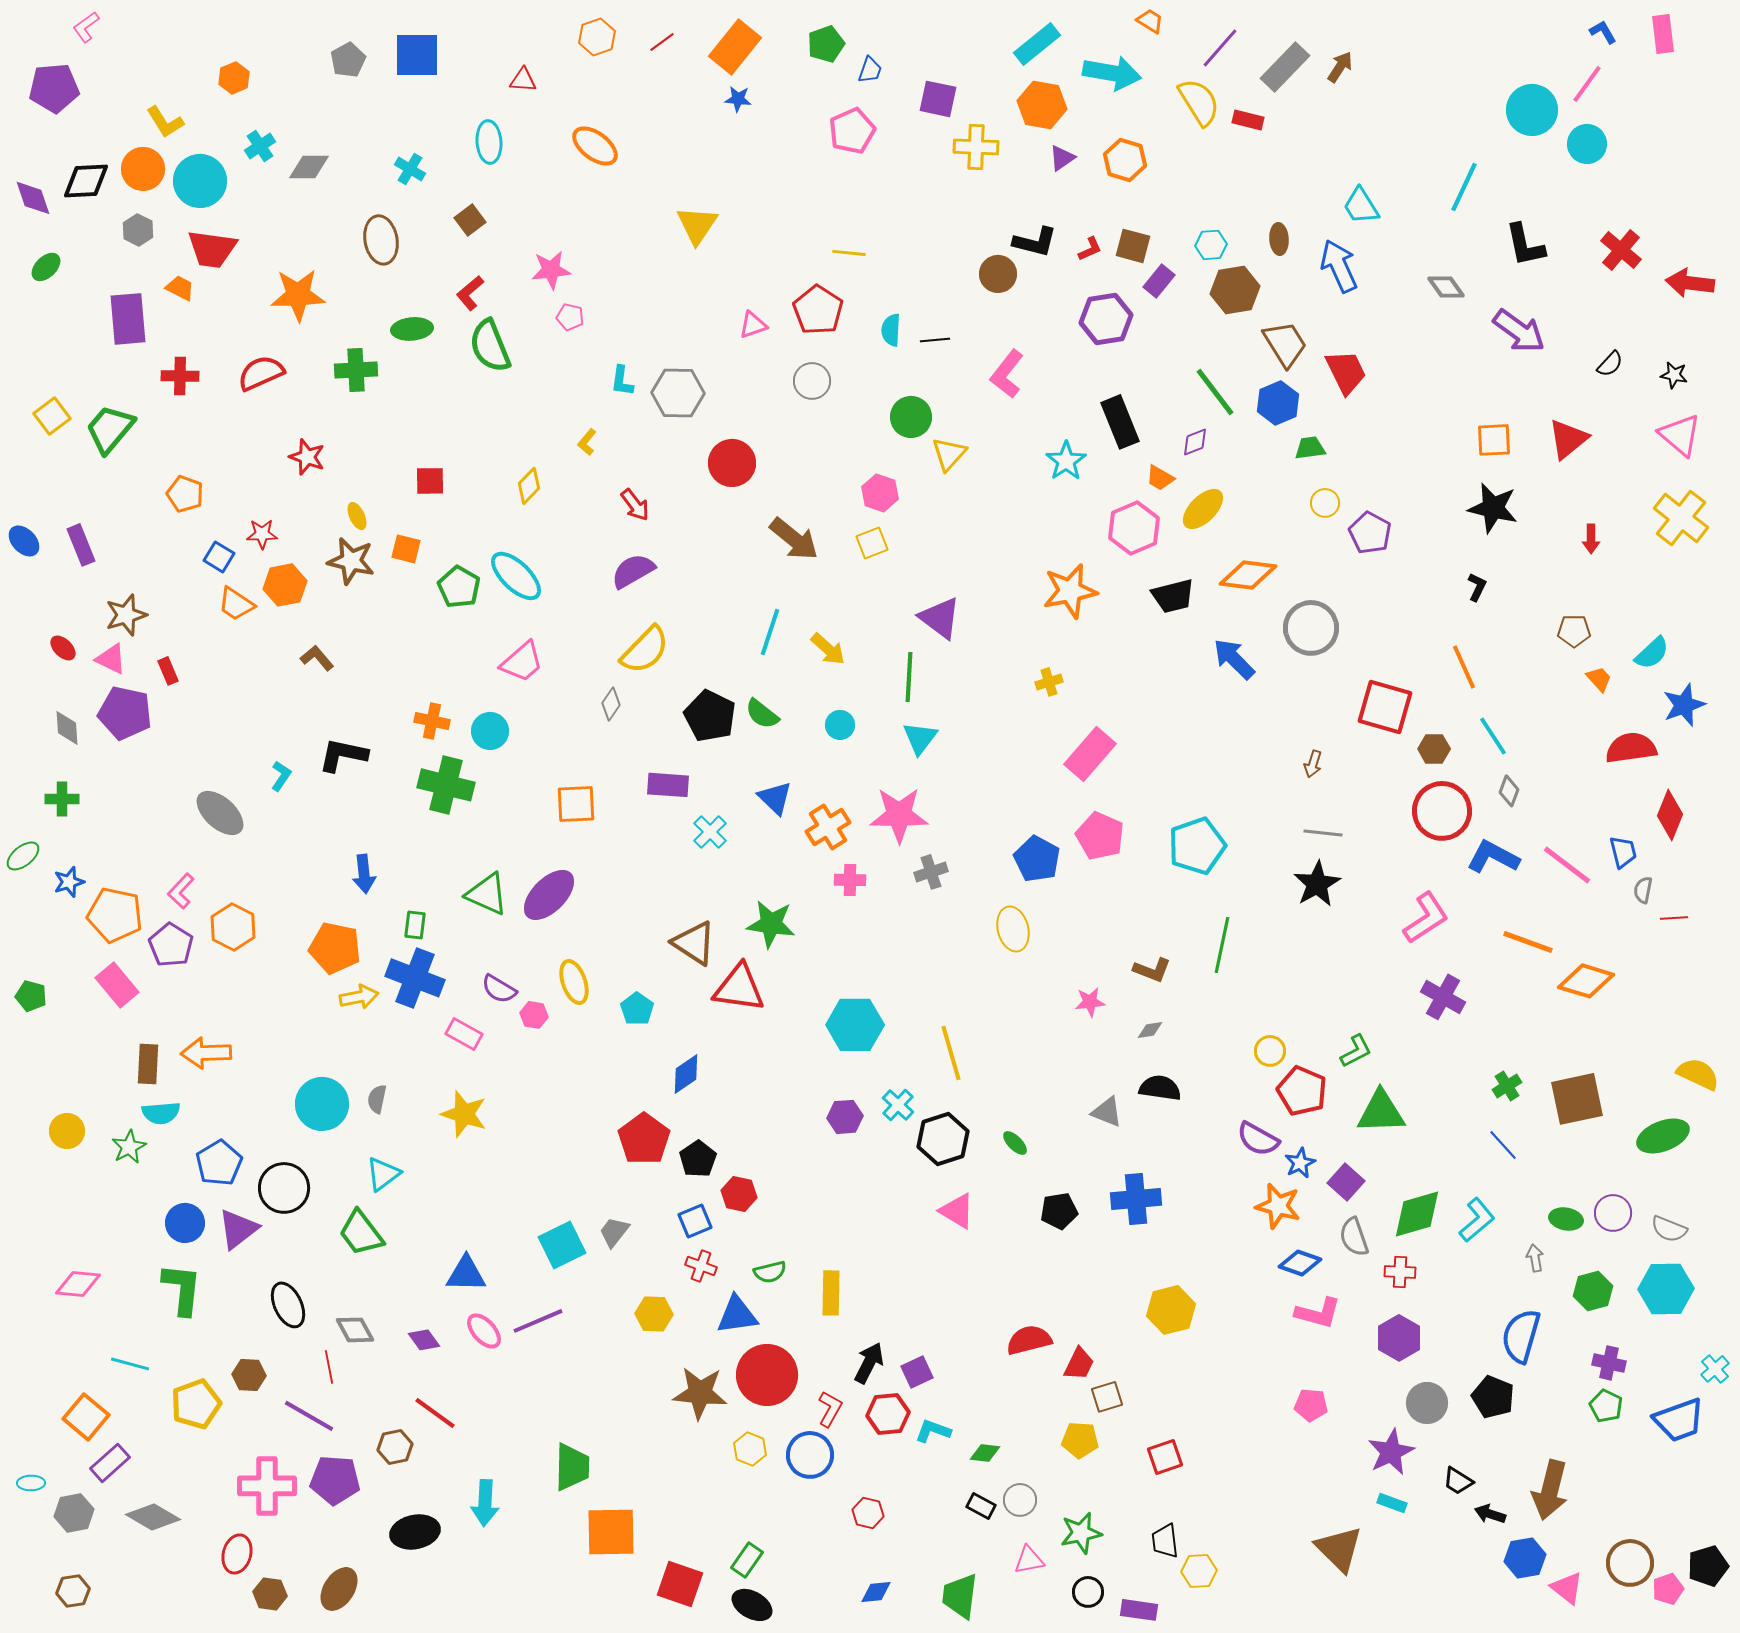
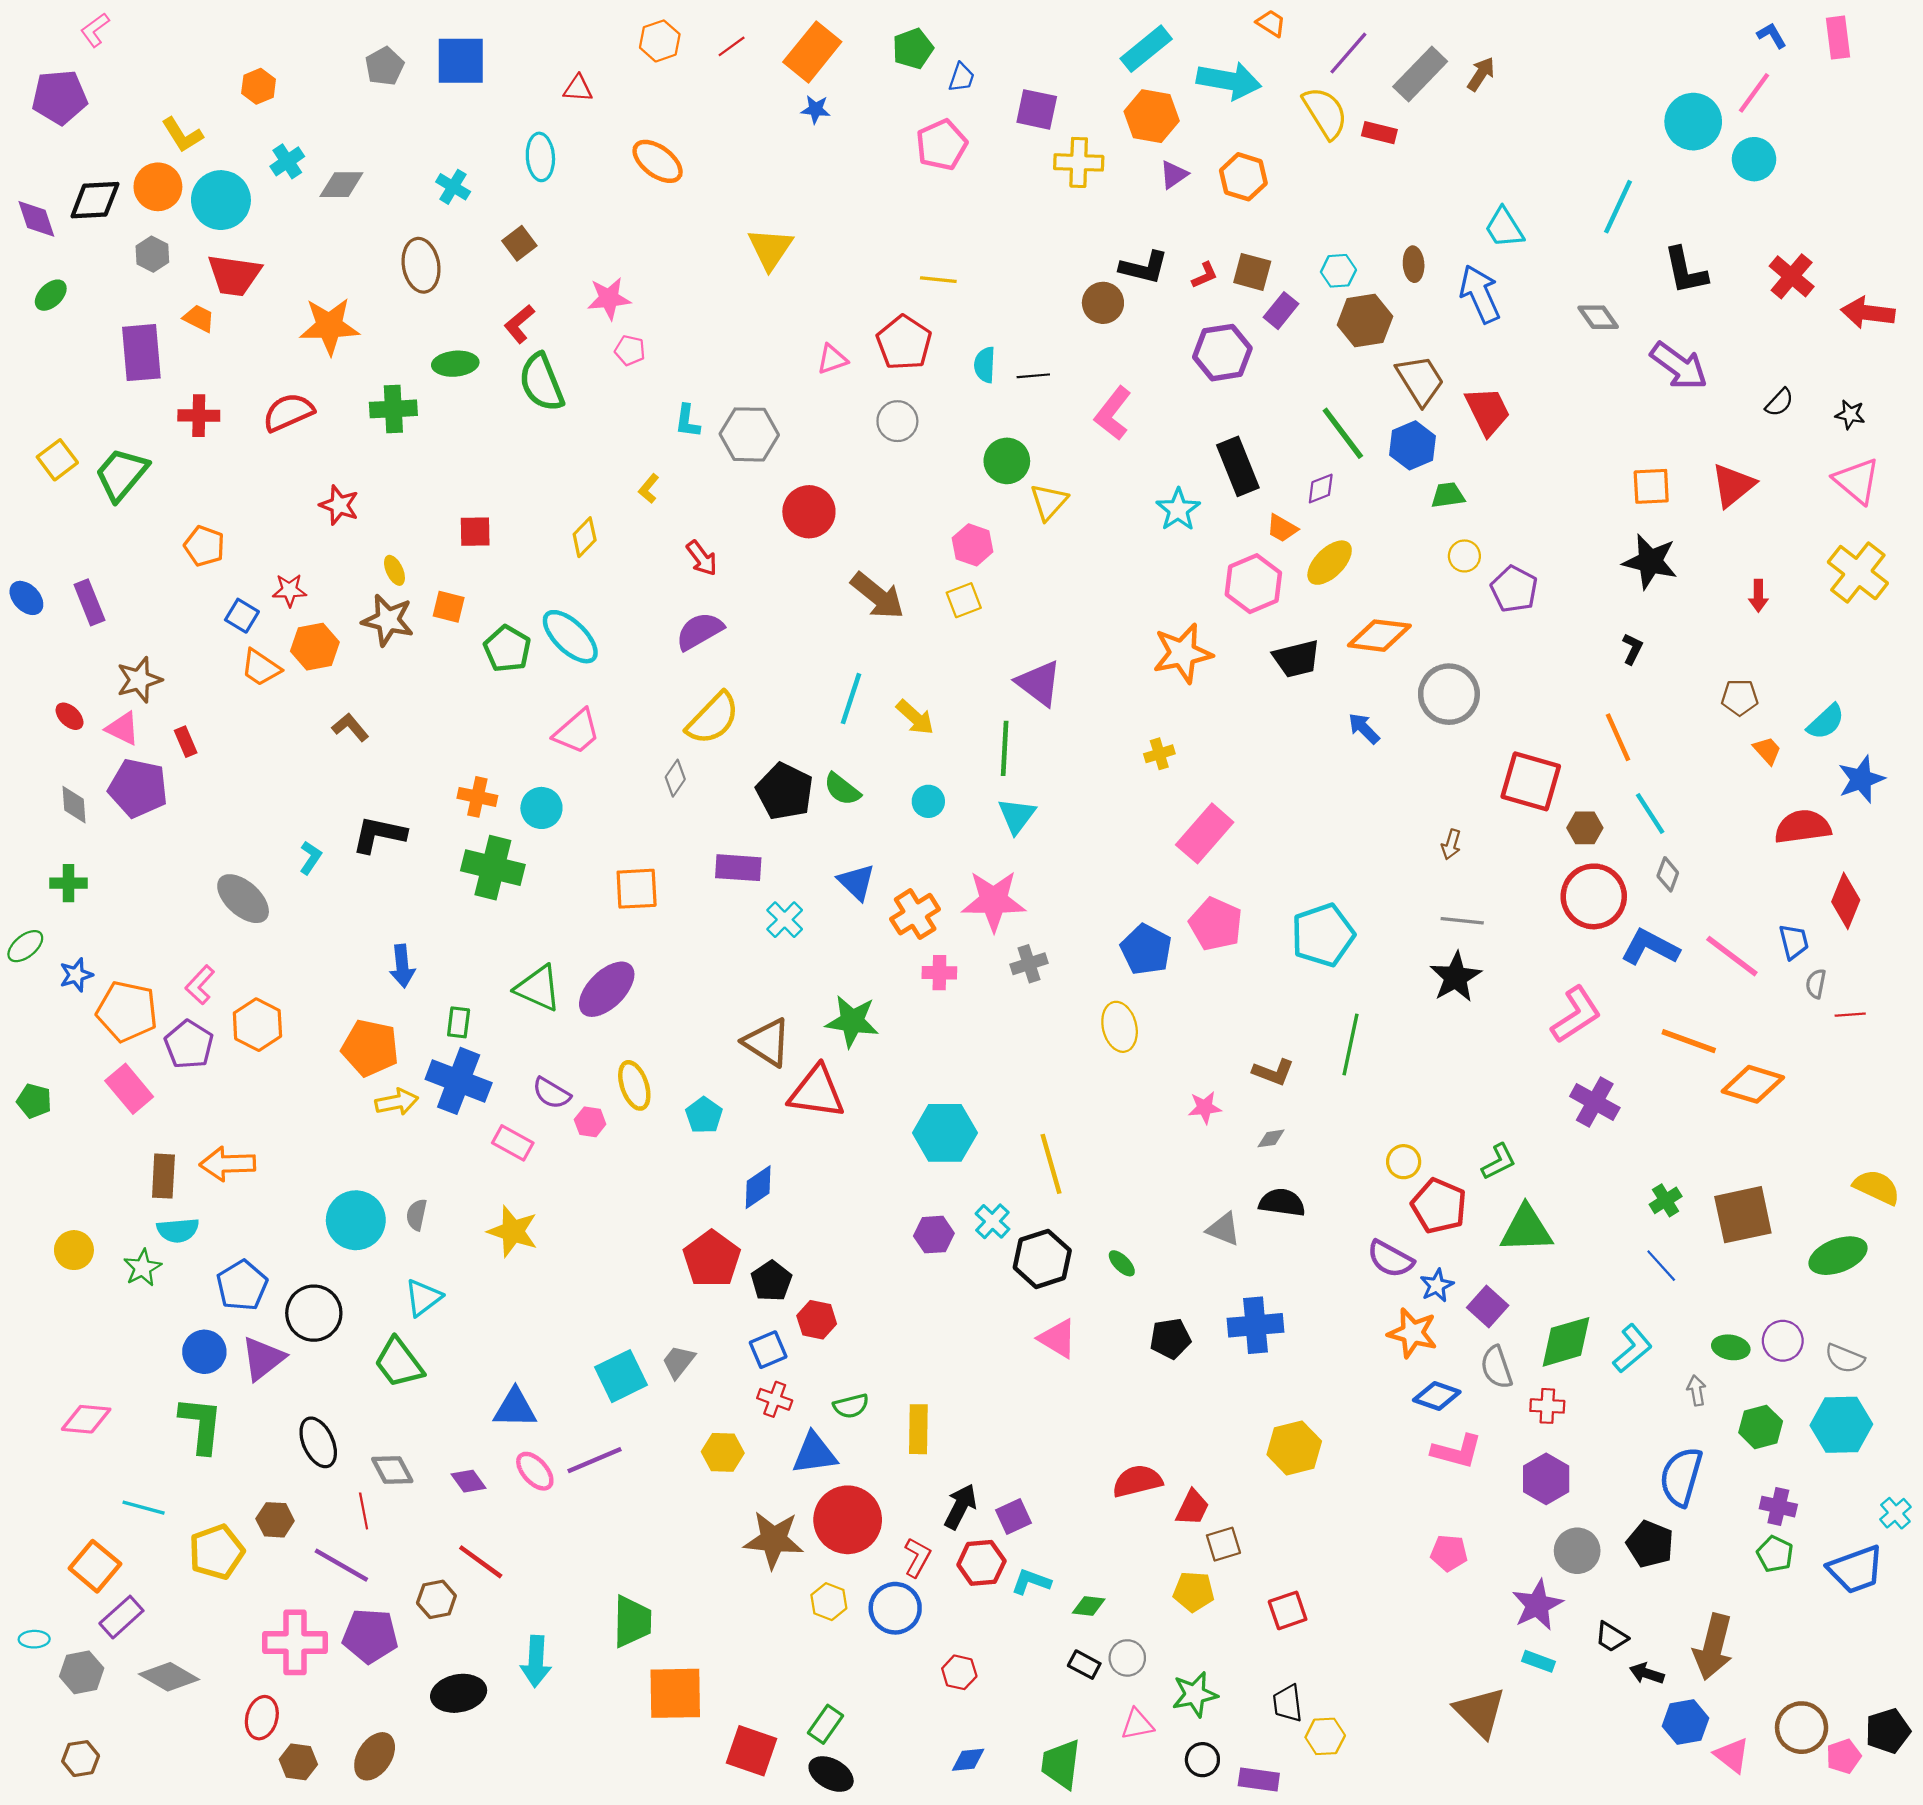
blue arrow: (1234, 659) -> (1364, 728), size x0.7

